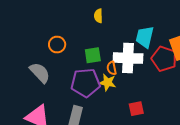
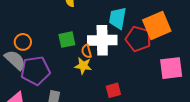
orange circle: (57, 45) -> (23, 42), moved
purple pentagon: (86, 83) -> (35, 71), moved

